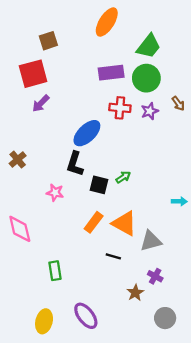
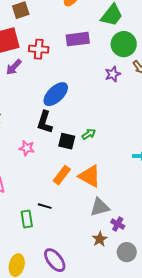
green circle: (146, 78) -> (124, 44), moved
red cross: (120, 108) -> (39, 49), moved
gray triangle: (151, 241) -> (100, 207), moved
black line: (113, 256) -> (45, 206), moved
gray circle: (165, 318) -> (127, 252), moved

